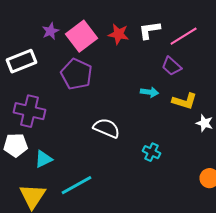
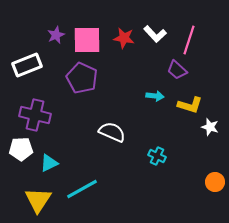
white L-shape: (150, 30) -> (155, 34), turned -125
pink square: (82, 36) -> (87, 40), turned 36
pink line: (184, 36) -> (189, 40), turned -40

